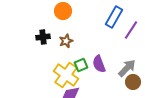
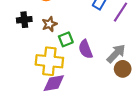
green square: (81, 65) -> (66, 39), moved
yellow cross: (66, 75) -> (49, 61), turned -30

